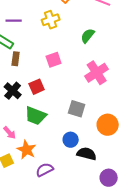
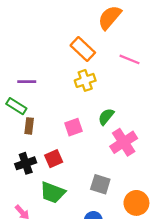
yellow cross: (51, 20) -> (85, 80), moved
green semicircle: (88, 36) -> (106, 117), moved
black cross: (13, 91) -> (26, 163), turned 30

